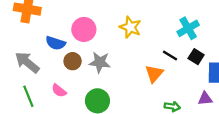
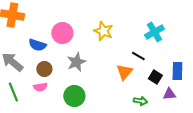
black square: (196, 57) -> (155, 77), moved
brown circle: (73, 61) -> (44, 69), moved
gray star: (100, 62) -> (76, 62), turned -30
pink semicircle: (59, 91) -> (40, 87), turned -48

